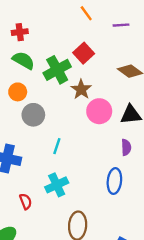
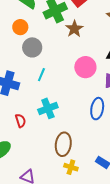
pink circle: (99, 111) -> (85, 67), moved
cyan line: (57, 146) -> (41, 75), moved

